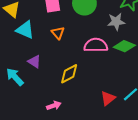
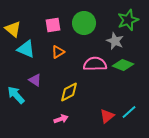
gray star: (116, 22) -> (115, 41), turned 30
orange triangle: (58, 33) -> (58, 52), turned 40
pink arrow: (54, 106) -> (61, 119), moved

